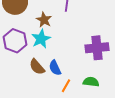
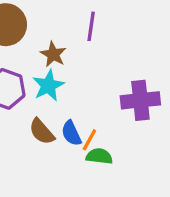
green semicircle: (91, 82) -> (99, 156), moved
orange line: (66, 86) -> (89, 140), moved

